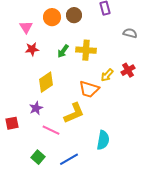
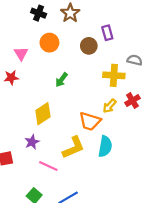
brown circle: (74, 15) -> (89, 46), moved
red star: (32, 49) -> (11, 78), moved
yellow cross: (86, 50) -> (114, 75), moved
cyan semicircle: (103, 140) -> (105, 146), moved

